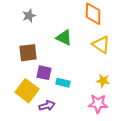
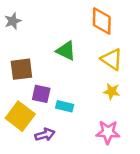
gray star: (29, 16) -> (13, 21), moved
yellow star: (103, 81) -> (112, 91), moved

